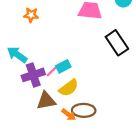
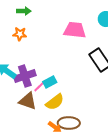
purple cross: (33, 75) -> (25, 76), moved
brown triangle: (46, 101) -> (28, 101), moved, turned 30

